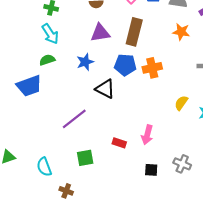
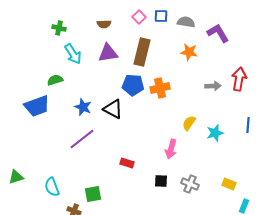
cyan arrow: (50, 34) -> (73, 54), moved
blue star: (85, 62) -> (83, 107), moved, turned -30
pink arrow: (147, 135) -> (171, 149), moved
green square: (85, 158) -> (93, 194), moved
black square: (151, 170) -> (161, 181), moved

